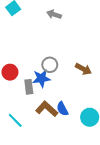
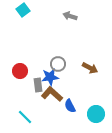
gray arrow: (54, 14) -> (70, 16), moved
brown L-shape: (47, 109) -> (52, 94), moved

